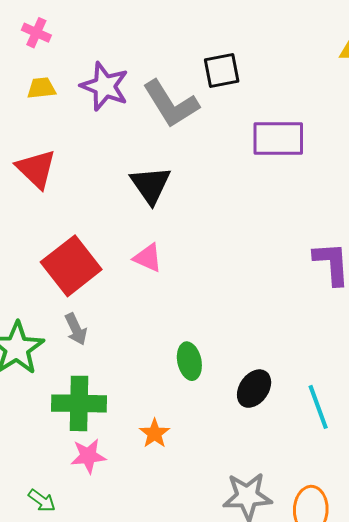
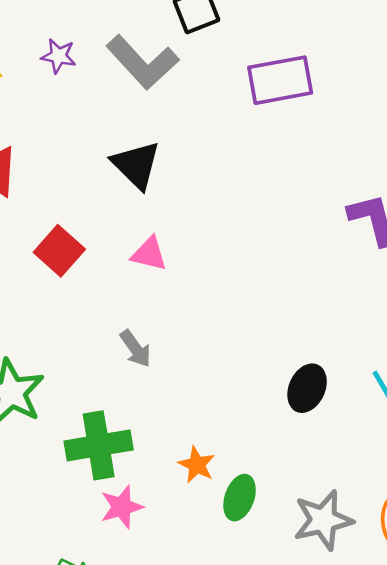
purple star: (105, 86) -> (59, 56), size x0.6
red square: (71, 266) -> (59, 251), moved, size x0.7
gray arrow: (76, 329) -> (136, 349), moved
green ellipse: (189, 361) -> (240, 498), moved, turned 42

